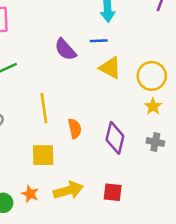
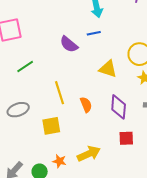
yellow triangle: (110, 68) -> (108, 69), moved
yellow square: (43, 155) -> (51, 126), moved
red square: (113, 192) -> (126, 138), moved

